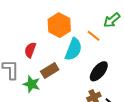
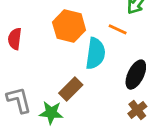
red semicircle: (30, 50) -> (15, 39), moved

